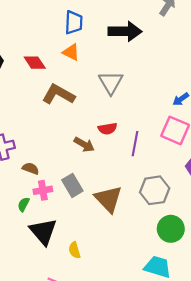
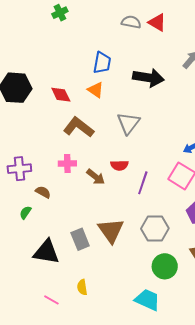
gray rectangle: (72, 185) -> (80, 239), moved
pink cross: (43, 190) -> (67, 164), moved
green semicircle: (23, 204) -> (25, 212), moved
black triangle: (43, 232) -> (46, 252), turned -48
yellow semicircle: (74, 250) -> (82, 287), moved

